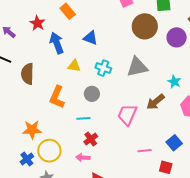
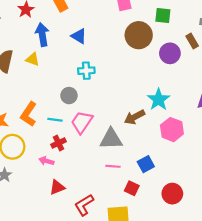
yellow triangle: (74, 66) -> (32, 59), moved
gray triangle: (137, 67) -> (111, 139), moved
cyan cross: (103, 68) -> (86, 71), turned -35
cyan star: (174, 82) -> (159, 100), size x1.5
orange L-shape: (57, 97) -> (29, 114), moved
pink trapezoid: (127, 115) -> (82, 122), moved

